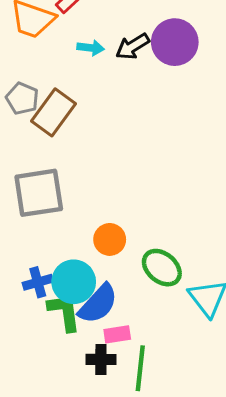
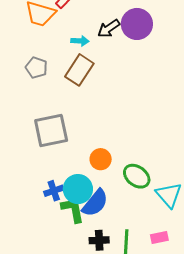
cyan arrow: (91, 48) -> (80, 41), moved
brown rectangle: (54, 112) -> (79, 70), moved
pink rectangle: (117, 334) -> (159, 238), moved

